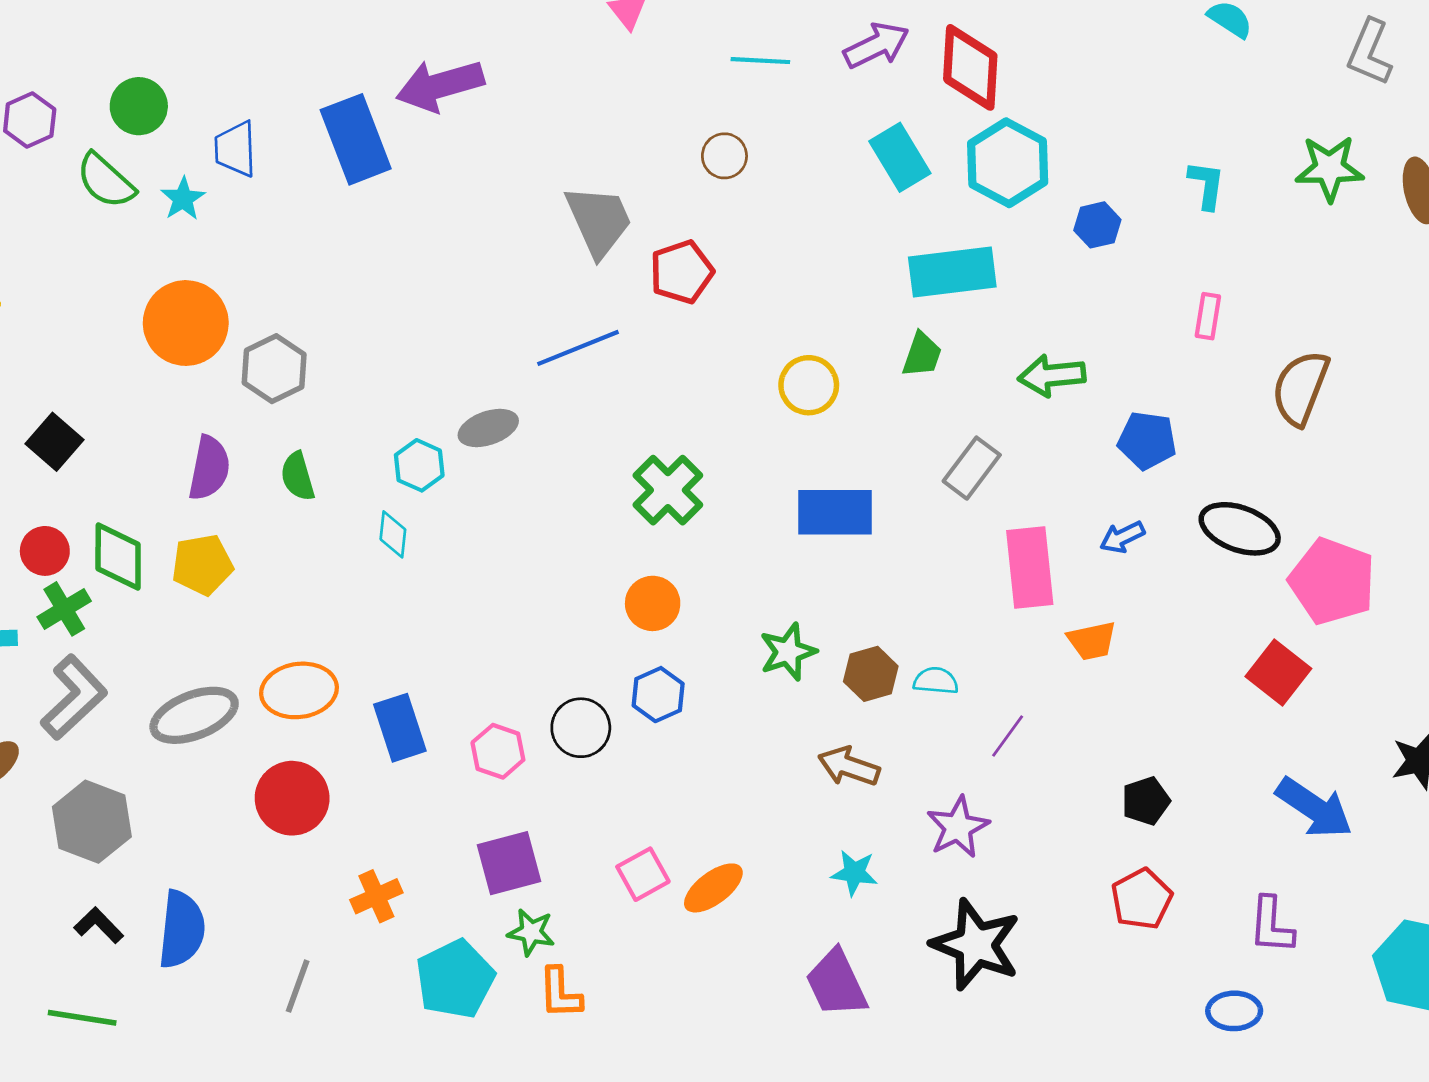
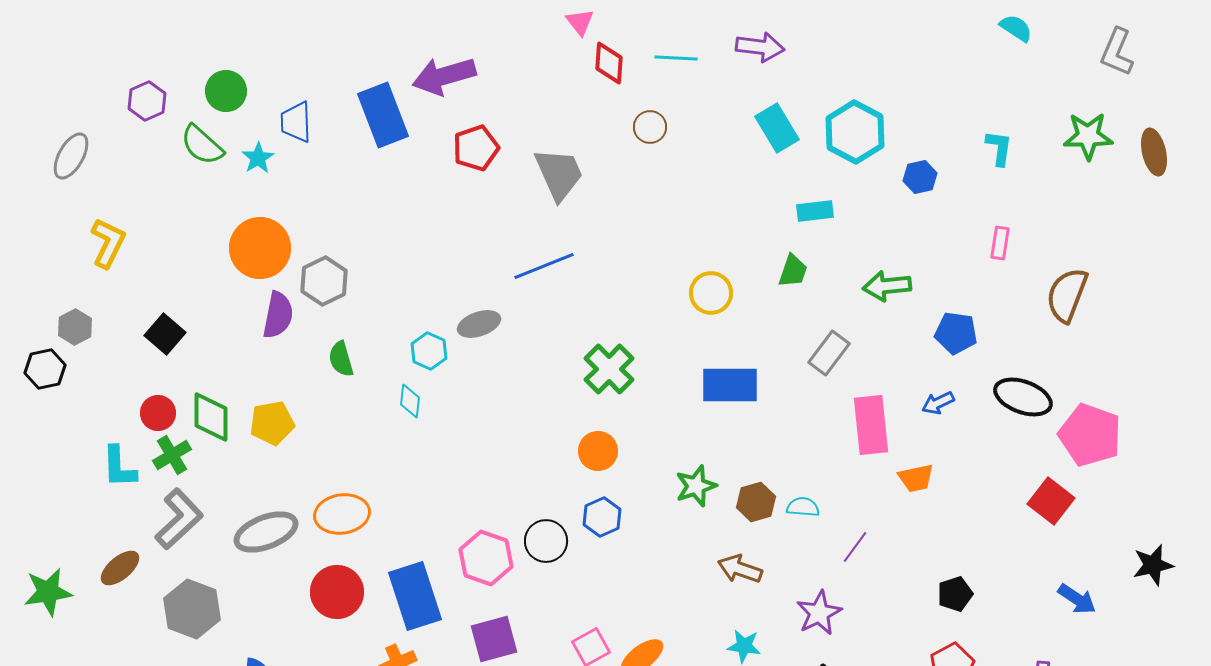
purple arrow: (876, 45) -> (760, 47), turned 33
red diamond: (970, 67) -> (609, 63), moved, size x0.7
red pentagon: (682, 272) -> (476, 148), moved
cyan rectangle: (952, 272) -> (815, 211), size x0.6
purple semicircle: (209, 468) -> (278, 315), moved
blue rectangle: (400, 728) -> (415, 596), moved, size x1.4
pink hexagon: (498, 751) -> (486, 558), size x1.4
blue arrow: (1314, 808) -> (1077, 599), size x0.7

